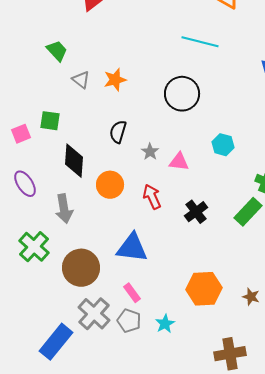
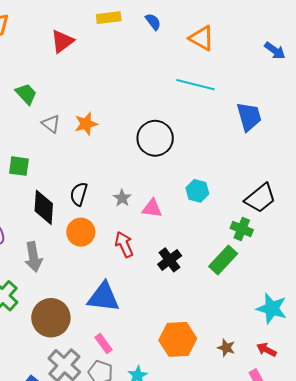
cyan line: (200, 42) -> (195, 85), moved
black semicircle: (118, 132) -> (79, 194), moved

